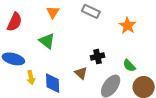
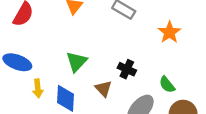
green triangle: (47, 41) -> (77, 62), moved, turned 30
black cross: (98, 57) -> (127, 69), turned 32

